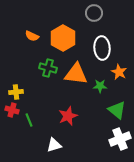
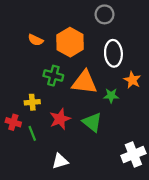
yellow cross: (16, 92) -> (32, 102), moved
green triangle: (117, 110) -> (92, 122), moved
red star: (68, 116) -> (60, 119), moved

